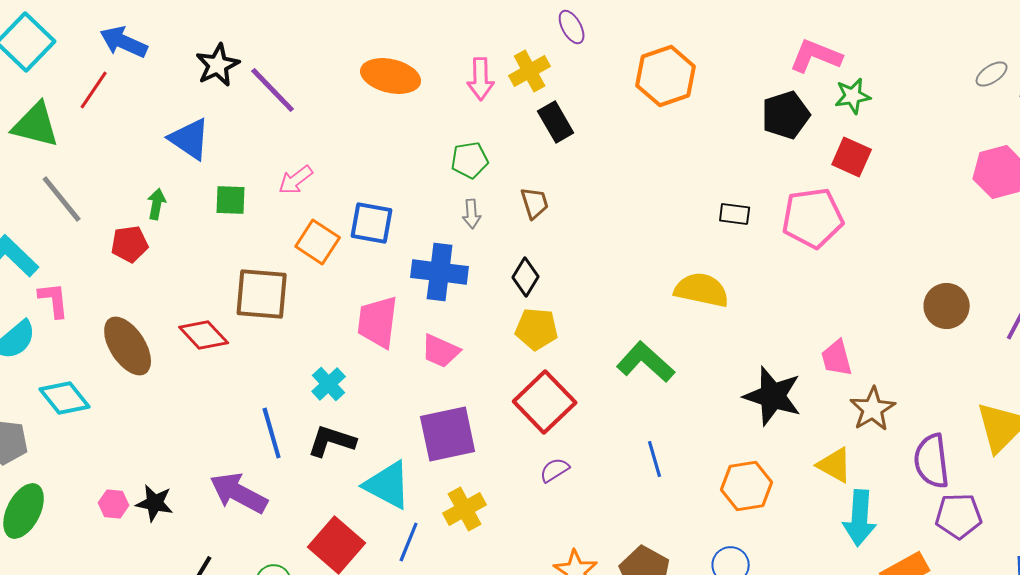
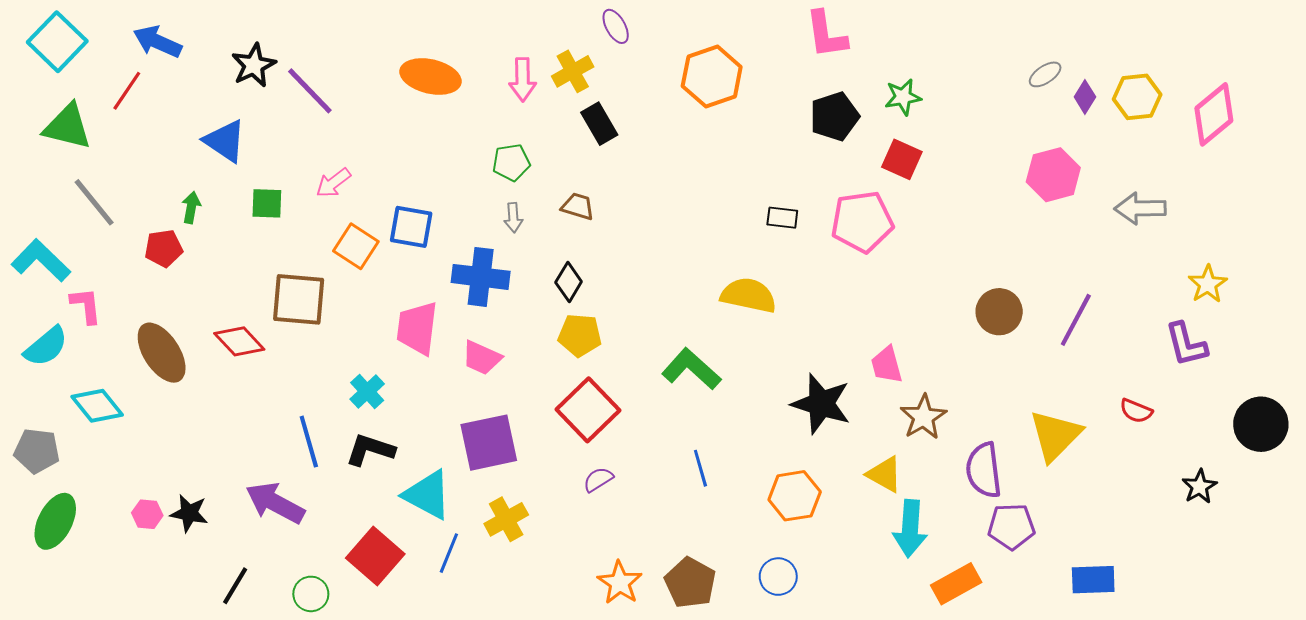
pink L-shape: (816, 56) -> (826, 35), moved, turned -120
brown trapezoid: (535, 203) -> (578, 206), turned -56

